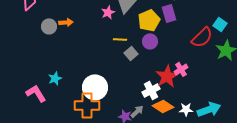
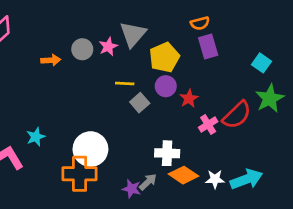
purple rectangle: (169, 13) -> (208, 47), moved
gray circle: (49, 26) -> (82, 49), moved
red semicircle: (202, 37) -> (237, 115), moved
red star: (167, 76) -> (189, 98), moved, size x0.6
white cross: (151, 90) -> (167, 153), turned 30

